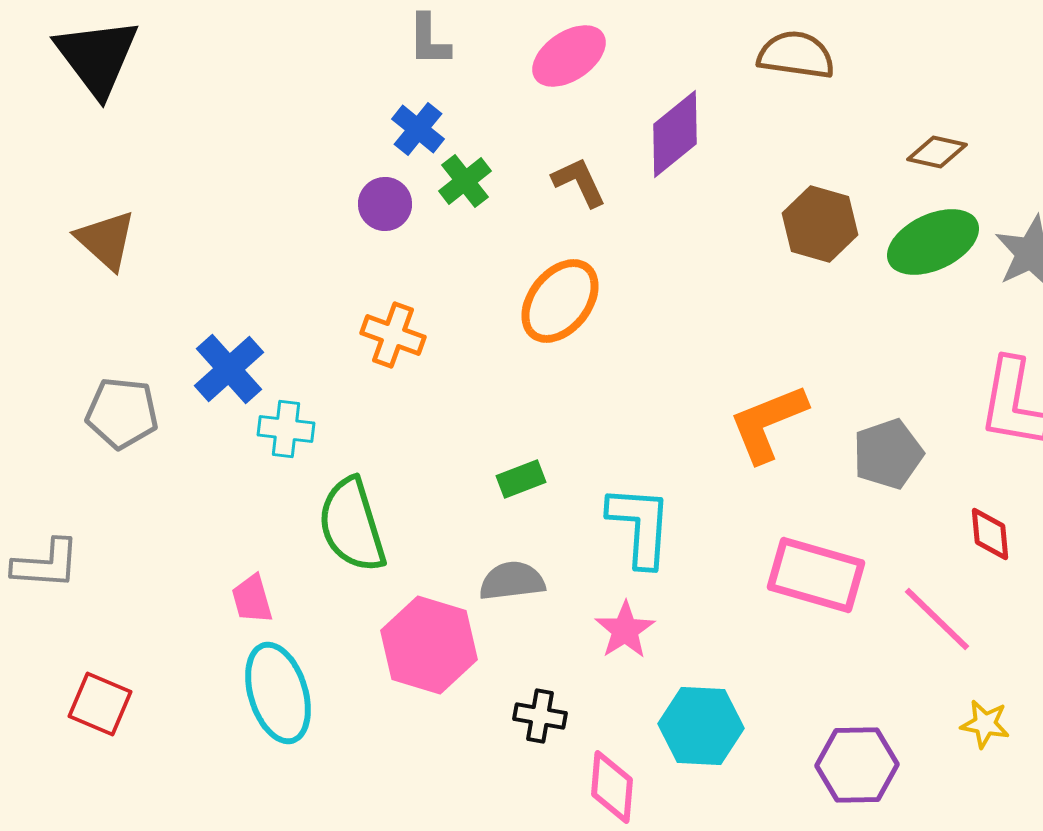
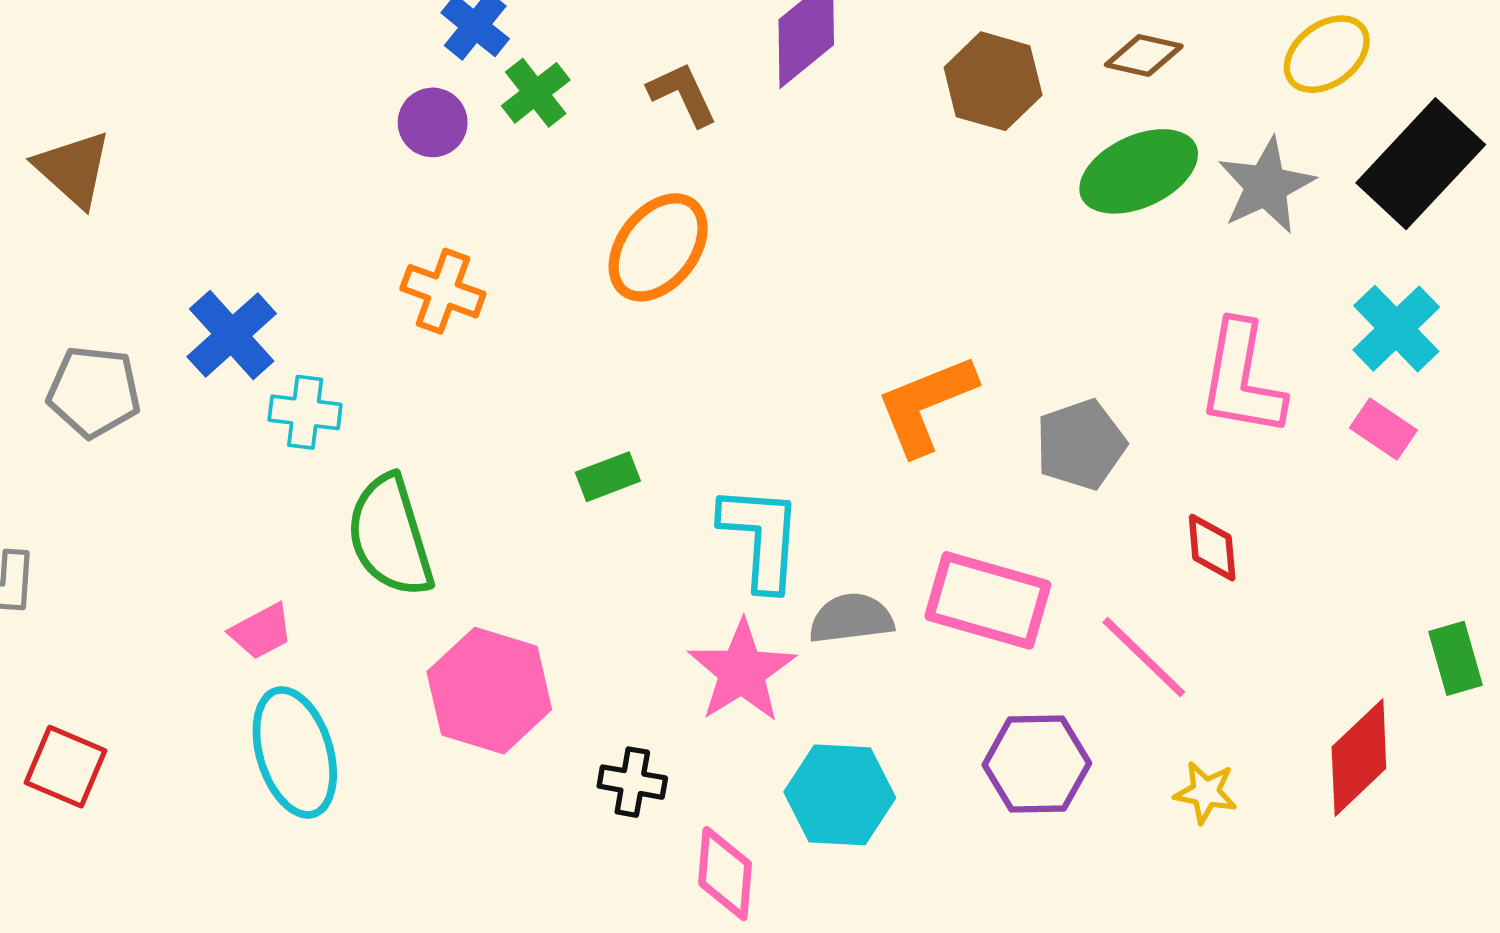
brown hexagon: (820, 224) -> (993, 81), moved
gray semicircle: (512, 581) -> (851, 618), moved
pink trapezoid: (252, 599) -> (261, 631), turned -102
pink star: (625, 630) -> (742, 671), size x1.4
purple hexagon: (857, 765) -> (1037, 764), moved

